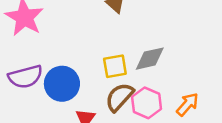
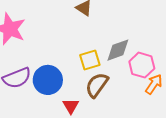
pink hexagon: (147, 103) -> (142, 65), moved

